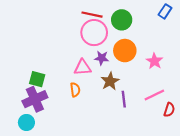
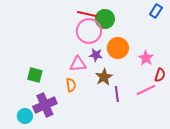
green circle: (122, 20) -> (105, 19), moved
purple cross: (35, 99) -> (45, 105), moved
red semicircle: (169, 110) -> (160, 75), moved

